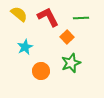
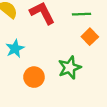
orange square: (67, 37) -> (90, 37), moved

